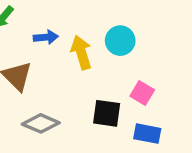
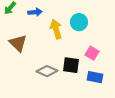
blue arrow: (46, 37) -> (35, 12), moved
gray diamond: (41, 123) -> (47, 71), moved

